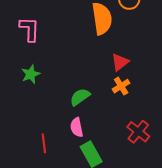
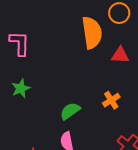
red triangle: (120, 62) -> (120, 55), moved, turned 42

